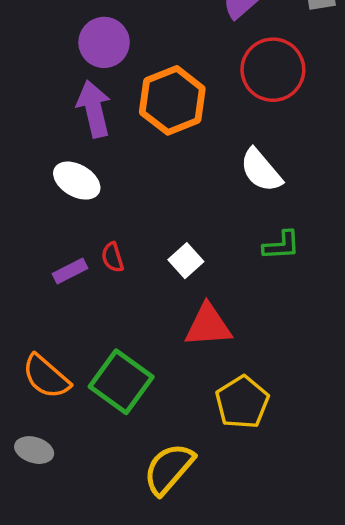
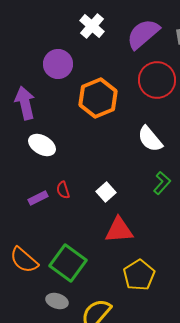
purple arrow: (94, 109) -> (25, 103), moved
green L-shape: (281, 245) -> (162, 183), turned -45
gray ellipse: (34, 450) -> (57, 301), moved

